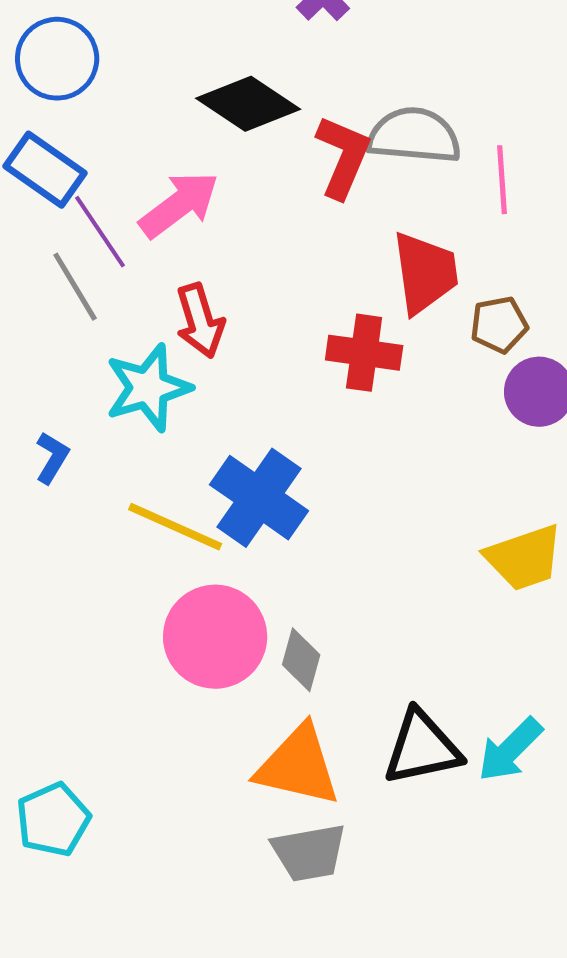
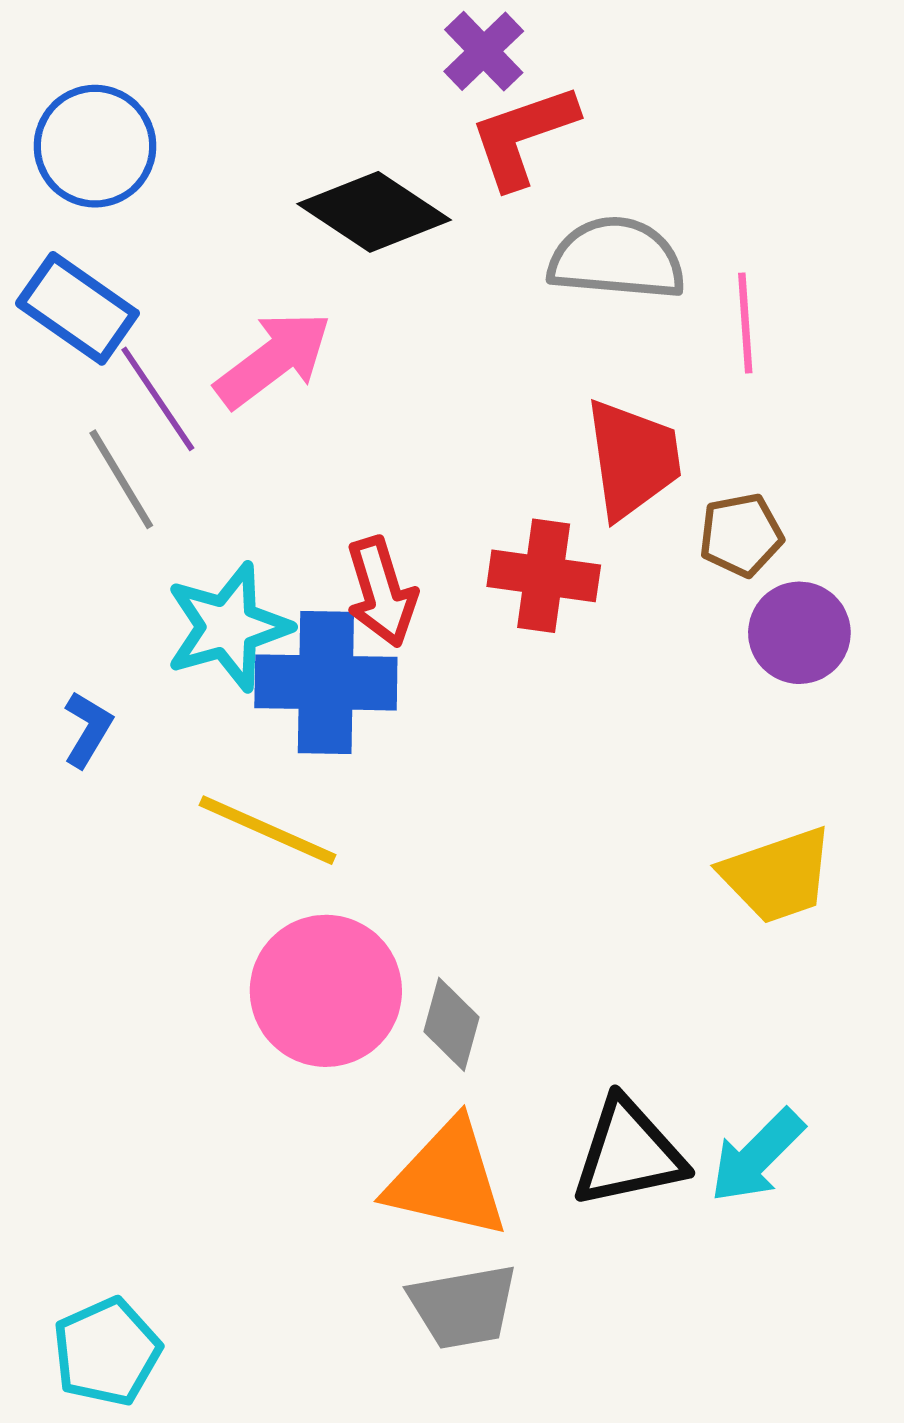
red L-shape: (343, 157) -> (523, 136), moved, turned -132
red arrow: (200, 321) -> (381, 592), moved
blue cross: (259, 498) -> (326, 682), moved, turned -34
cyan pentagon: (53, 820) -> (107, 1352), moved

